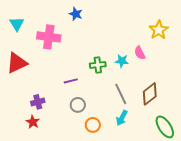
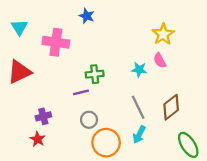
yellow star: (159, 30) -> (163, 34), moved
green cross: (98, 65) -> (95, 74), moved
orange circle: (93, 125) -> (106, 143), size x1.6

